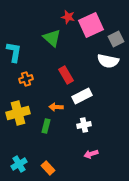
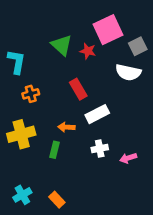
red star: (68, 17) -> (88, 51), moved
pink arrow: (91, 154) -> (128, 158), moved

